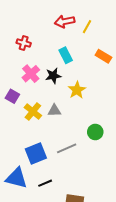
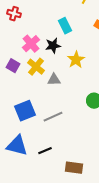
red cross: (24, 43) -> (14, 14), moved
yellow cross: (33, 112) -> (36, 67), moved
gray line: (67, 148) -> (53, 117), moved
blue square: (36, 153) -> (25, 111), moved

